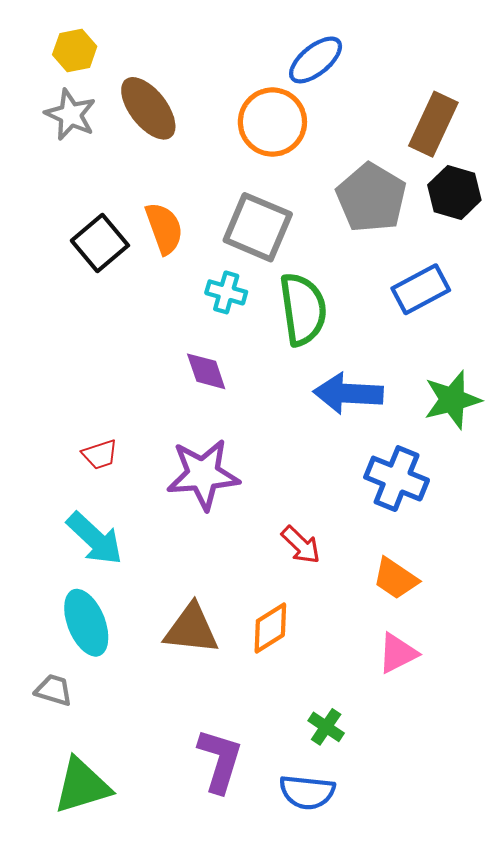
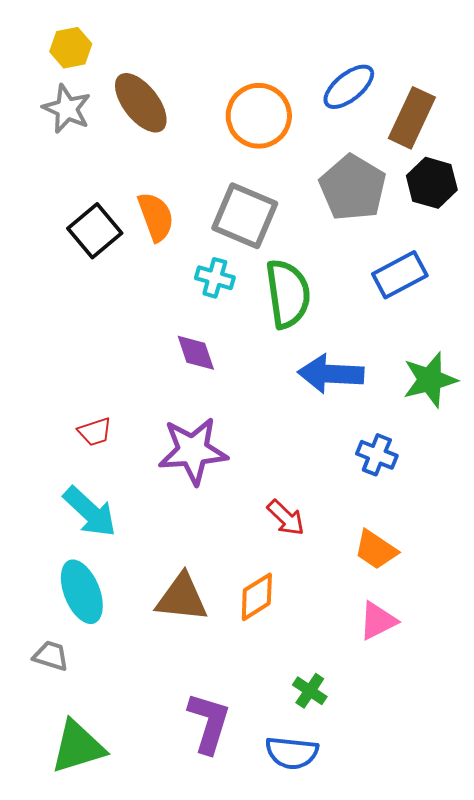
blue ellipse: (316, 60) -> (349, 87), moved
blue cross: (397, 479) -> (377, 455), size x0.7

